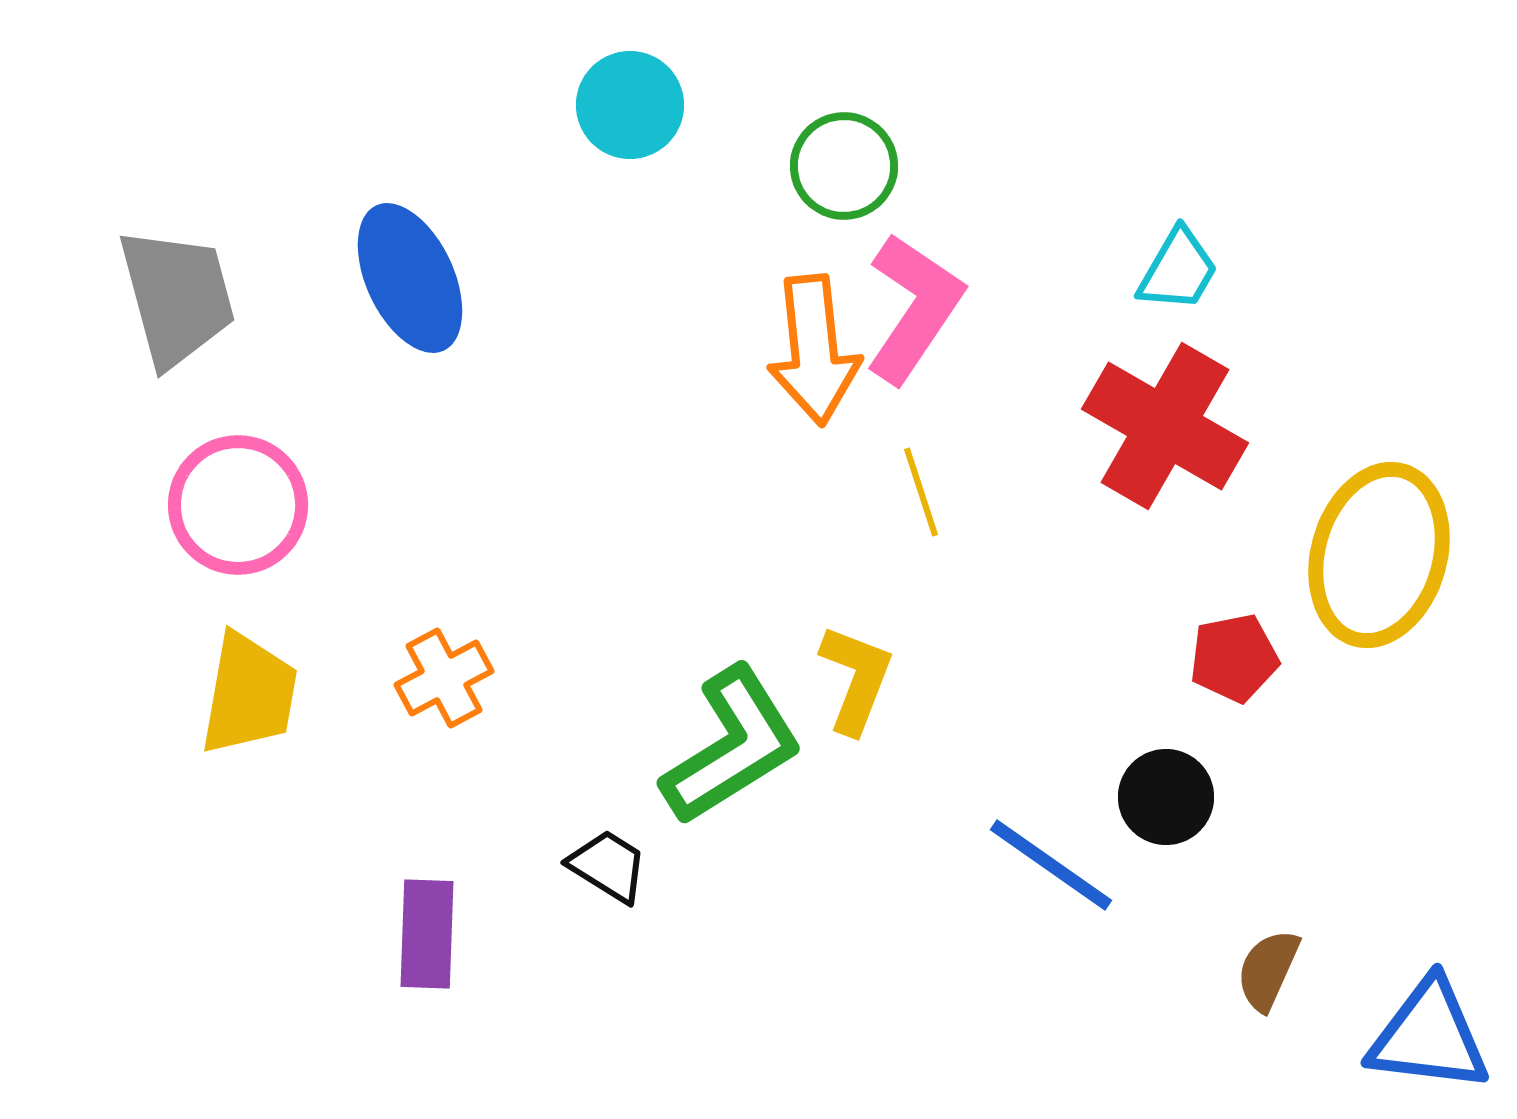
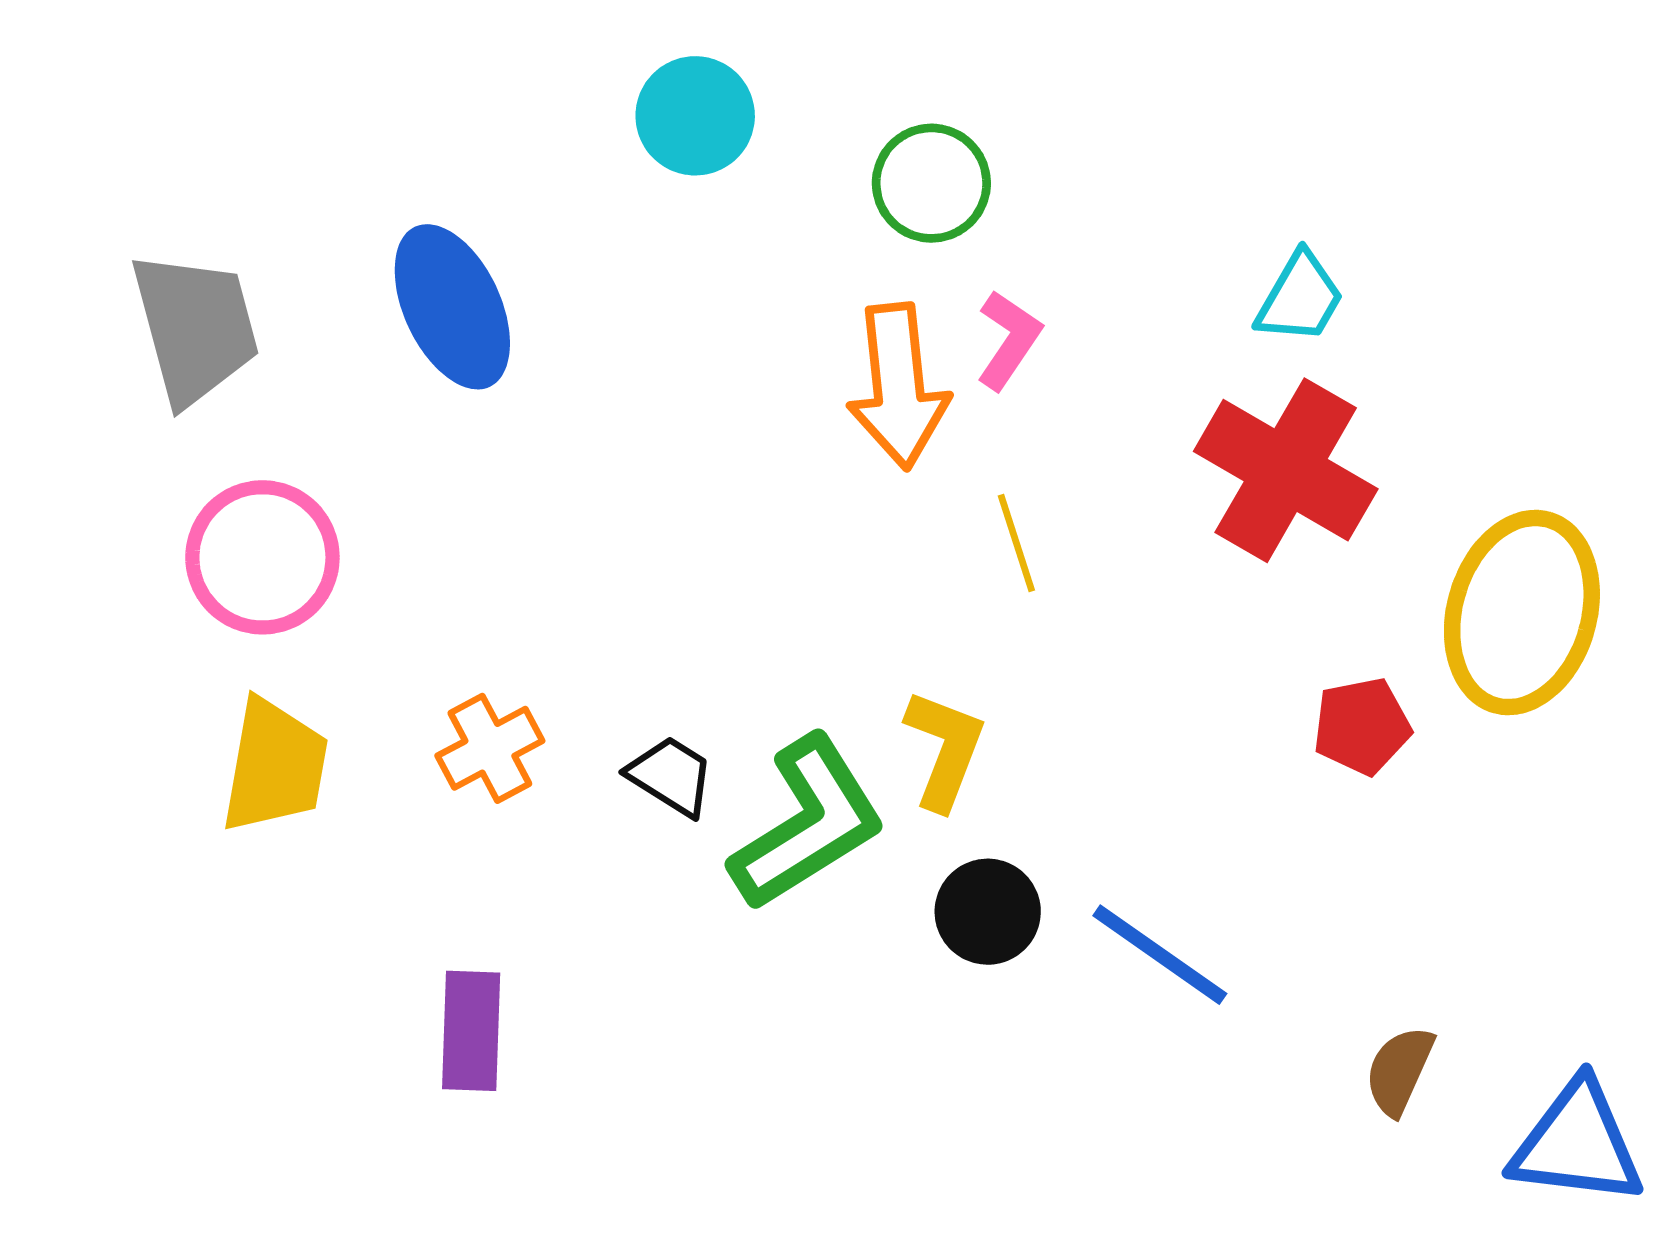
pink L-shape: (914, 308) -> (1009, 340), size x0.6
black circle: (1166, 797) -> (988, 912), moved
black trapezoid: (608, 866) -> (671, 776), moved

